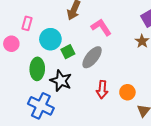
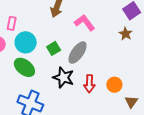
cyan circle: (50, 39) -> (26, 42), moved
green ellipse: (37, 69) -> (24, 67), turned -50
black star: (61, 81) -> (63, 78), moved

